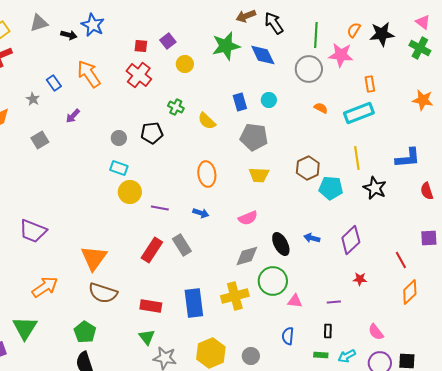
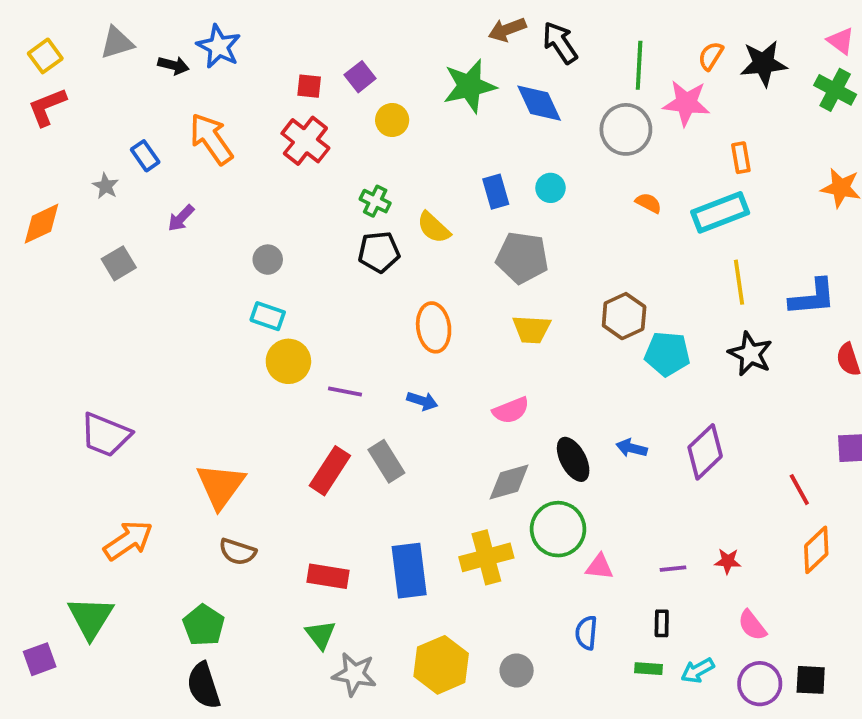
black pentagon: (152, 133) -> (379, 252), moved
yellow line: (357, 158) -> (739, 282), moved
red star: (360, 279) -> (728, 561), moved
brown semicircle: (103, 293) -> (238, 552), size x0.7

